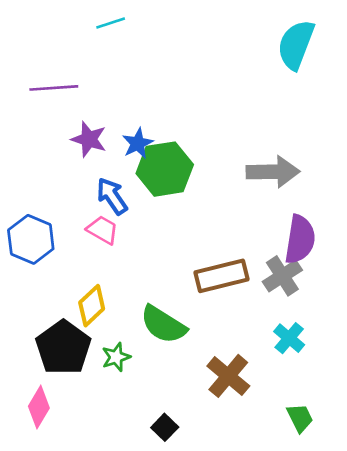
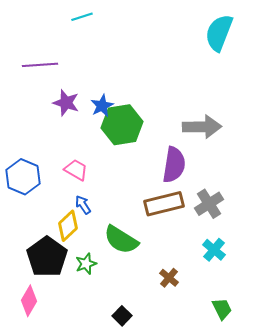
blue arrow: (112, 196) -> (83, 205), moved, size x0.7
purple semicircle: (300, 239) -> (174, 165), moved
brown cross: (228, 376) -> (169, 278), size x0.6

